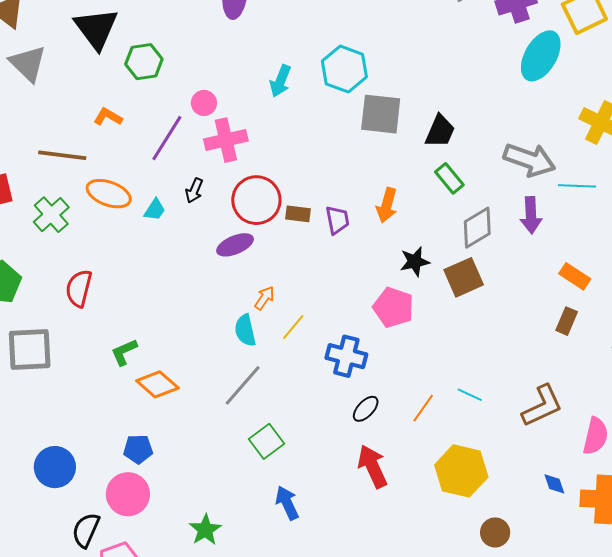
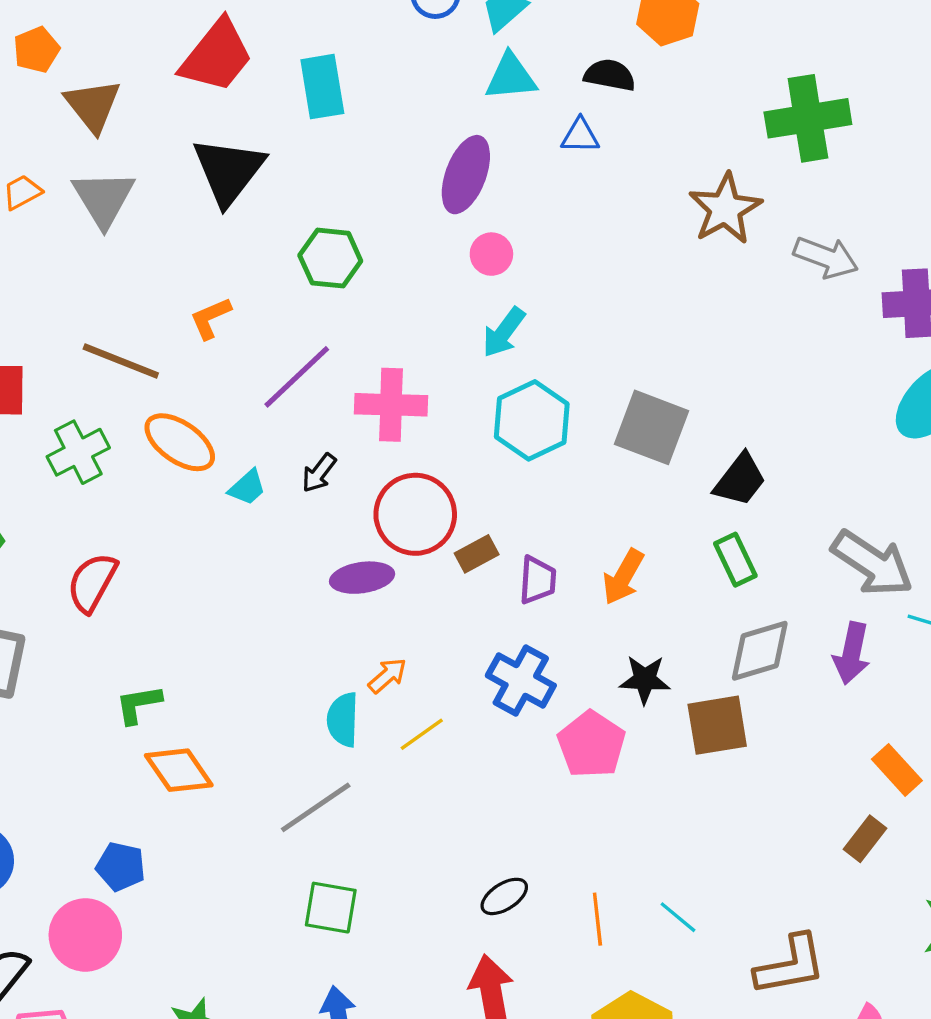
green hexagon: (144, 62) -> (330, 258), moved
cyan hexagon: (344, 69) -> (532, 420), moved
pink circle: (204, 103) -> (491, 254), moved
orange L-shape: (108, 117) -> (211, 318), turned -68
brown rectangle: (298, 214) -> (477, 554), turned -50
blue cross: (346, 356) -> (521, 681), moved
orange line: (423, 408) -> (597, 919), turned -56
green square: (266, 441) -> (331, 908), turned 32

